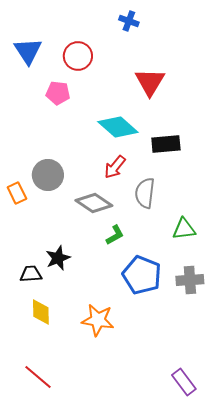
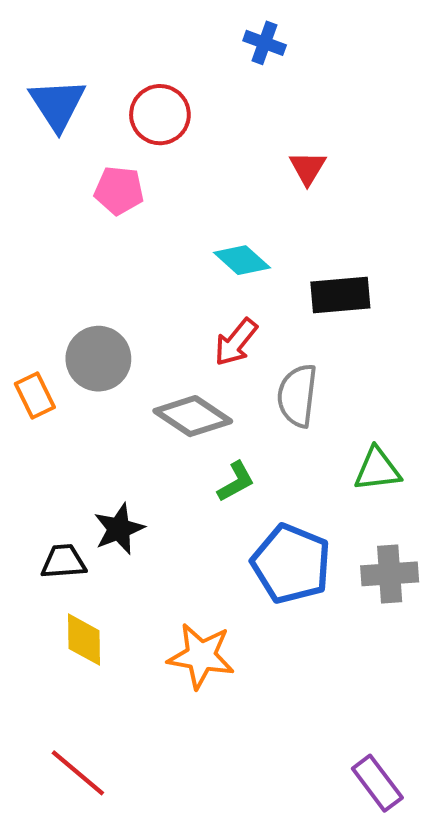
red triangle: (150, 82) -> (308, 168), size x0.6
cyan diamond: (118, 127) -> (242, 260), size x0.7

